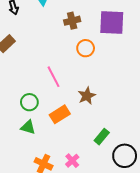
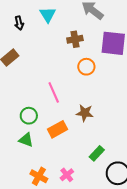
brown star: (87, 96) -> (85, 113), turned 30

